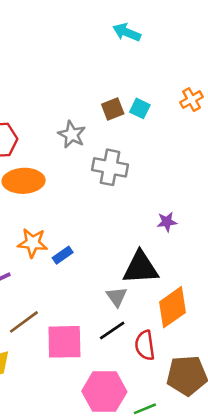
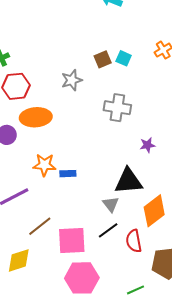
gray star: (72, 134) -> (72, 80), turned 30
gray cross: (110, 167) -> (117, 108), moved
blue rectangle: (63, 255) -> (68, 174), turned 35
pink hexagon: (104, 392) -> (82, 278), moved

